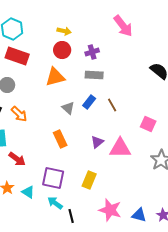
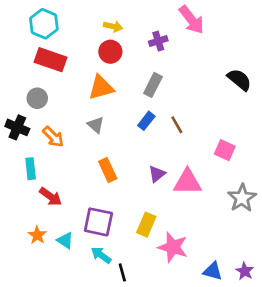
purple cross: (92, 52) -> (158, 41), moved
gray rectangle: (94, 75) -> (153, 85), turned -66
gray triangle: (68, 108) -> (96, 125), moved
pink star: (110, 210) -> (173, 247), moved

